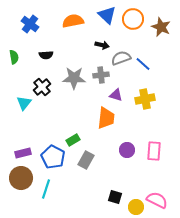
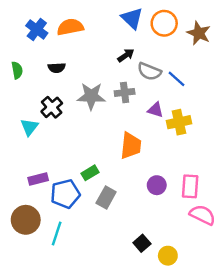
orange semicircle: (73, 21) -> (70, 27), moved
black arrow: (102, 45) -> (126, 55), turned -48
gray semicircle: (121, 58) -> (149, 71), turned -138
purple triangle: (116, 95) -> (155, 110), moved
purple rectangle: (23, 153) -> (38, 179), moved
blue pentagon: (53, 157) -> (65, 194), turned 30
black square: (115, 197) -> (142, 243), turned 32
pink semicircle: (157, 200) -> (202, 215), moved

